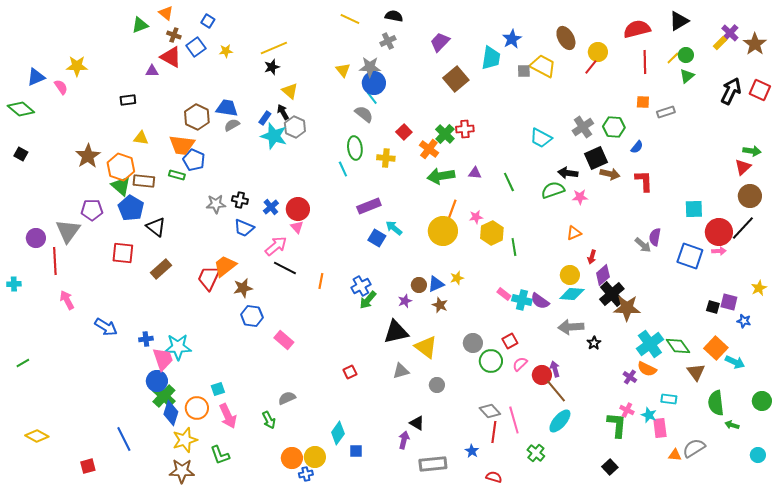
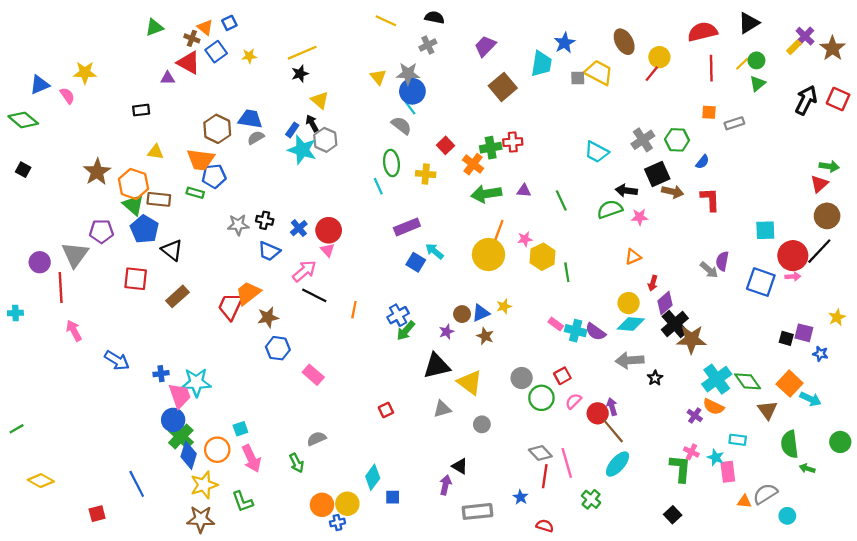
orange triangle: (166, 13) -> (205, 27), moved
blue square: (208, 21) -> (229, 23), turned 32
green cross: (445, 134) -> (491, 148), turned 36
blue pentagon: (194, 160) -> (214, 176), turned -30
green line: (23, 363) -> (17, 429), moved
cyan circle: (758, 455) -> (787, 516), moved

